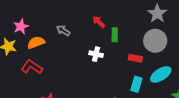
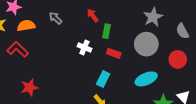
red rectangle: (135, 58) -> (114, 53), moved
cyan rectangle: (136, 84) -> (103, 79), moved

